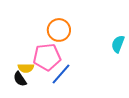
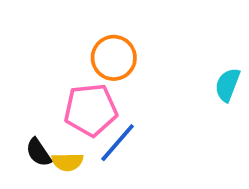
yellow semicircle: (26, 68) -> (67, 162), moved

